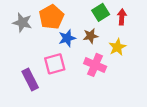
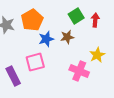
yellow star: (117, 47) -> (97, 55), moved
pink cross: (95, 65) -> (79, 71), moved

